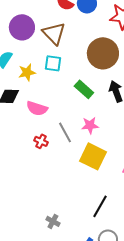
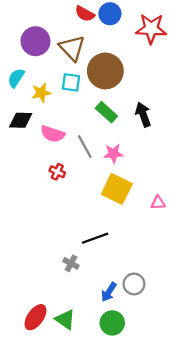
brown circle: (103, 53) -> (105, 71), moved
gray line: (65, 132) -> (85, 147), moved
black line: (100, 206) -> (95, 238), moved, turned 40

